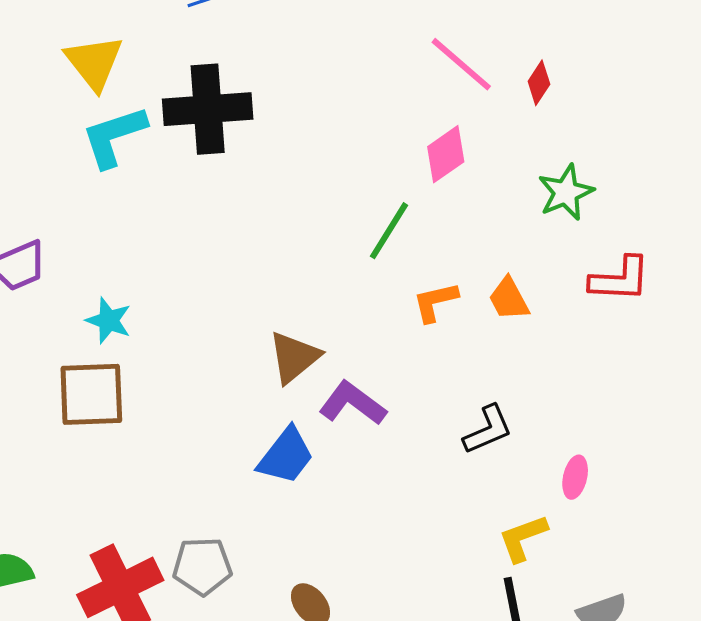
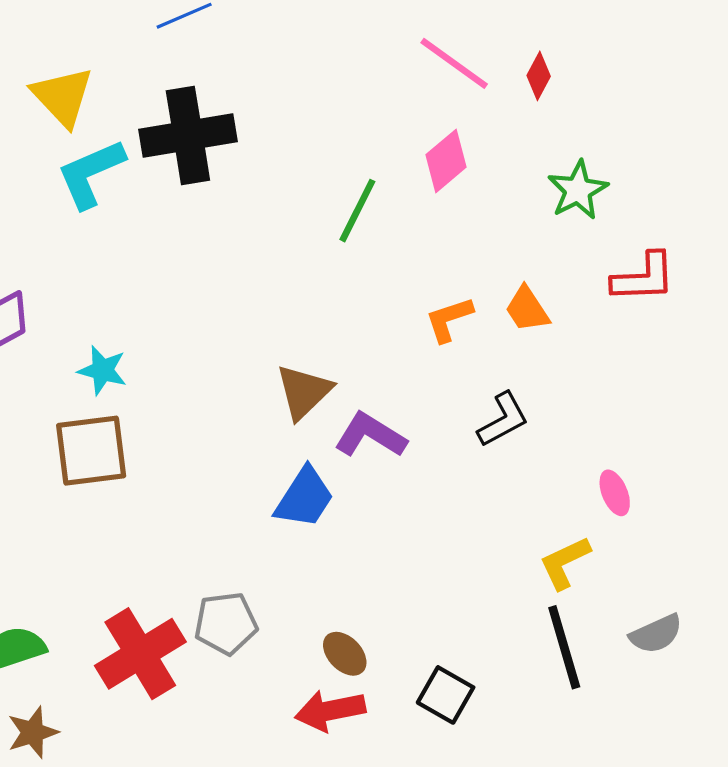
green line: (389, 231) -> (357, 211), moved
black L-shape: (488, 430) -> (503, 420), moved
pink ellipse: (575, 477) -> (615, 493), turned -30

